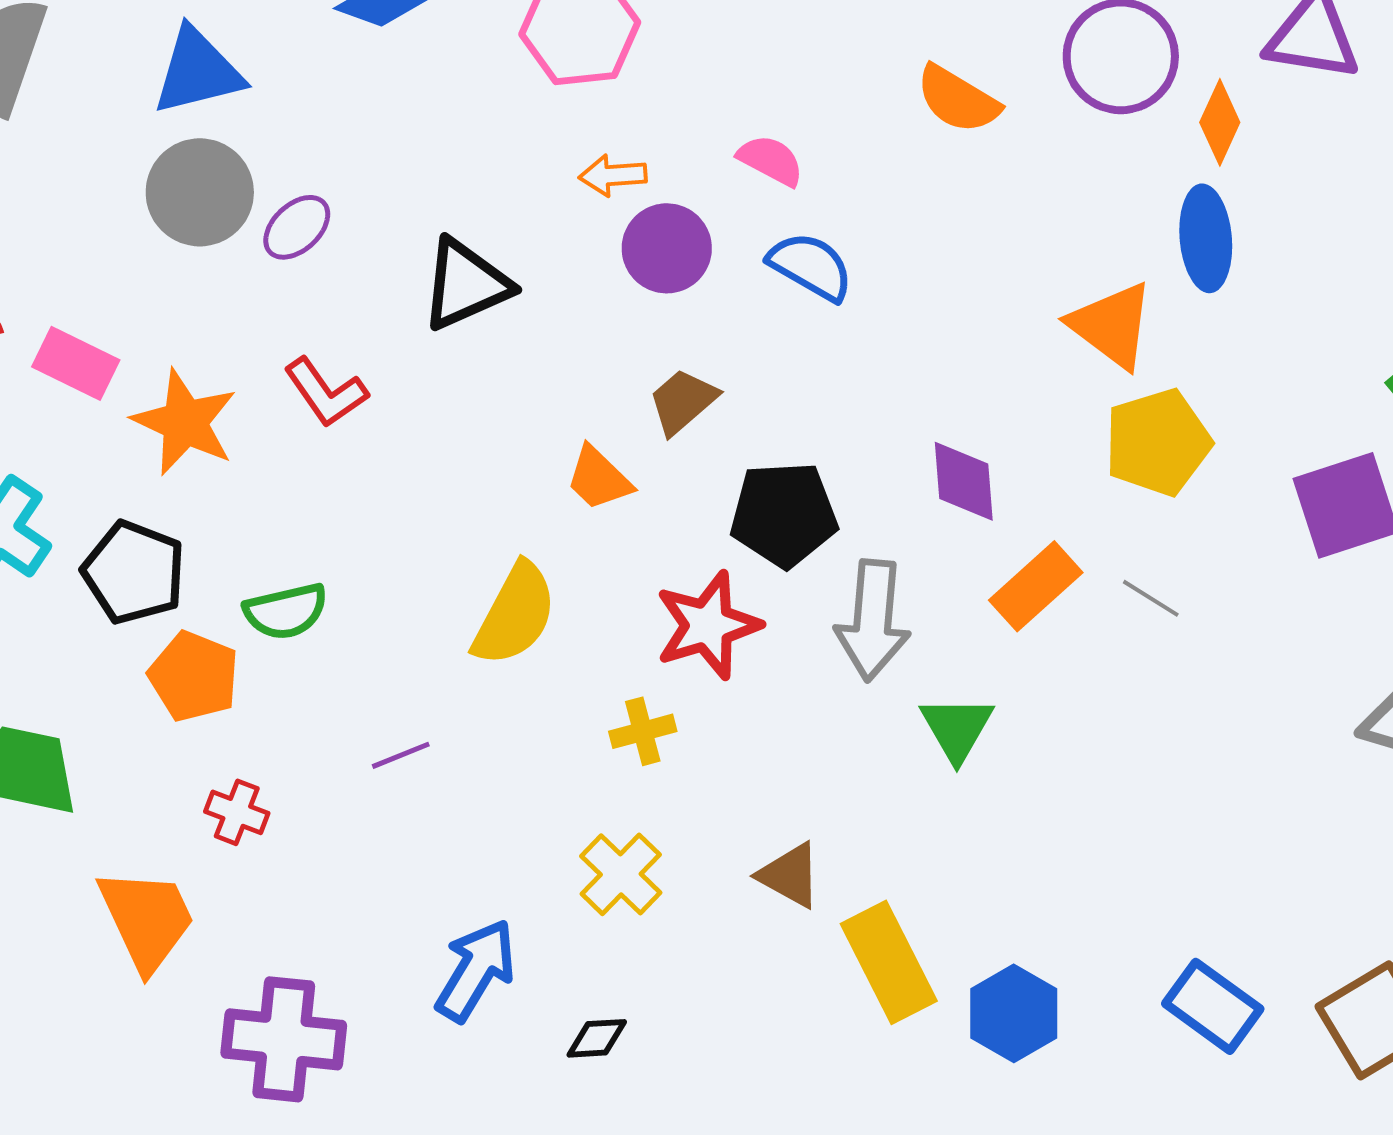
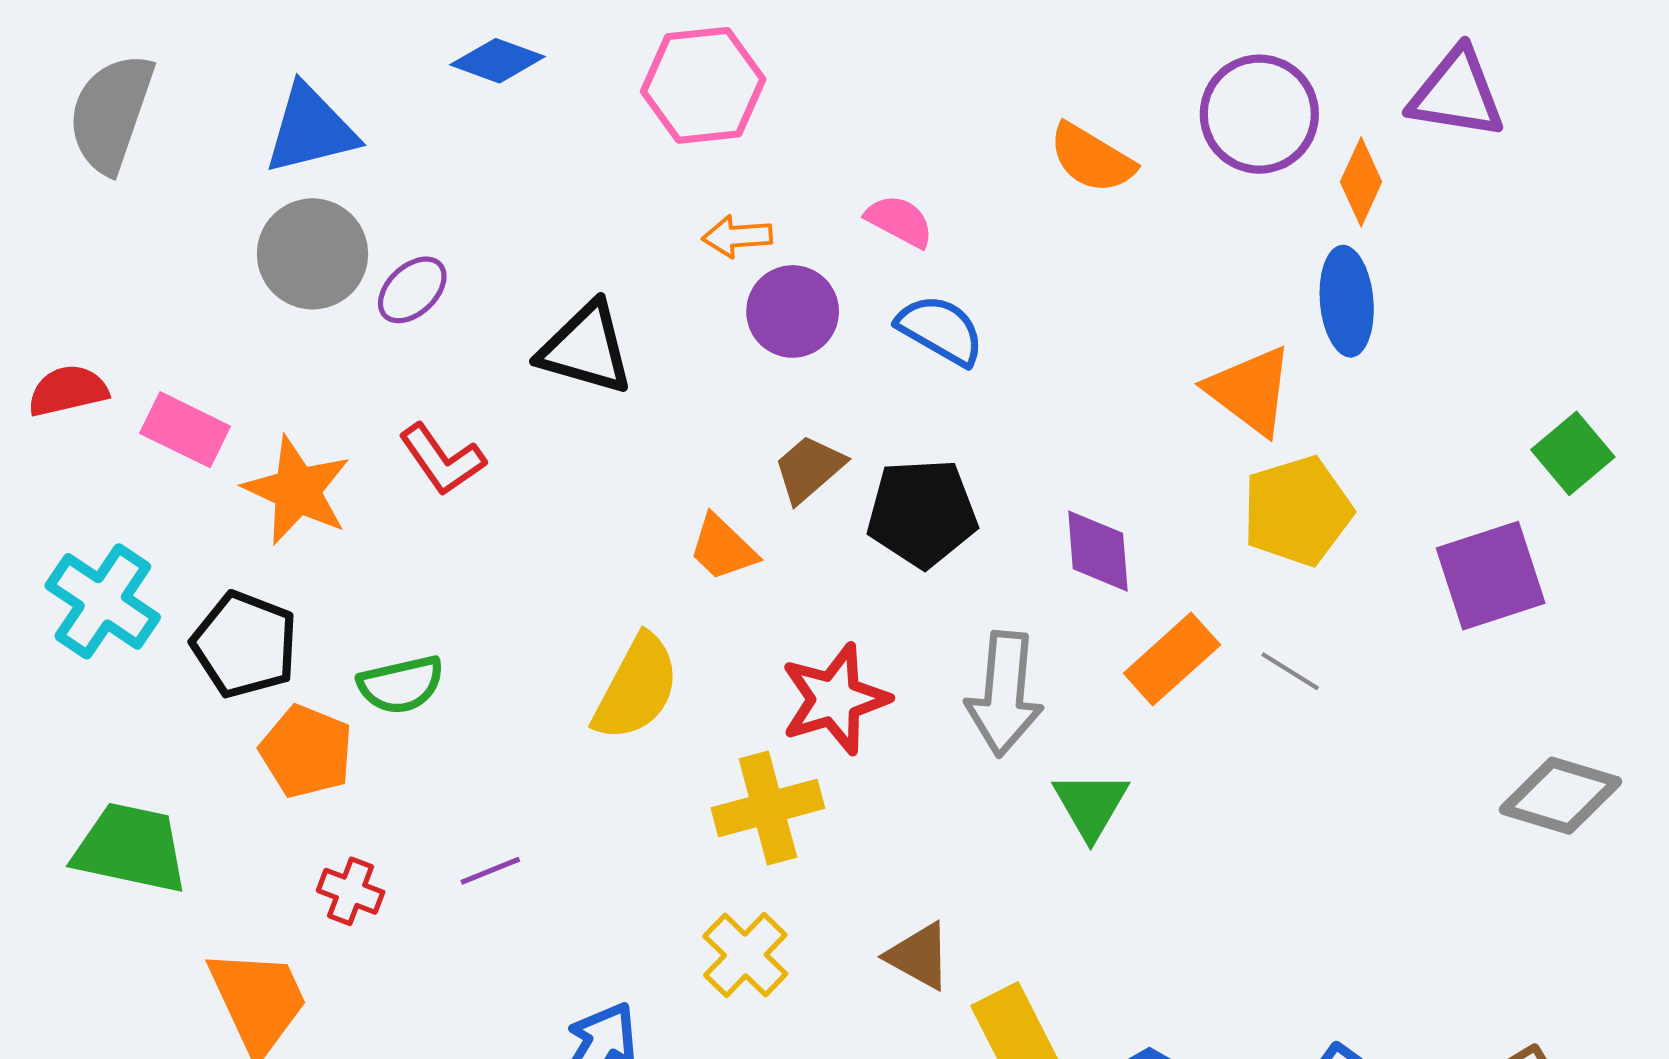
black triangle: (466, 284) -> (586, 348), turned 40
black pentagon: (784, 514) -> (922, 513), moved
yellow cross: (643, 731) -> (768, 808), size x1.6
purple line: (401, 755) -> (490, 871), moved

